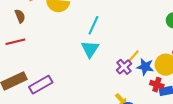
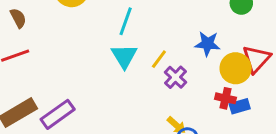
yellow line: (134, 56) -> (159, 59), moved
blue star: (145, 67) -> (208, 44), moved

